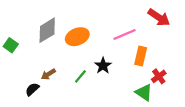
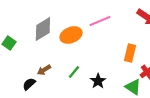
pink line: (124, 35) -> (100, 21), moved
black star: (103, 66) -> (98, 81), moved

